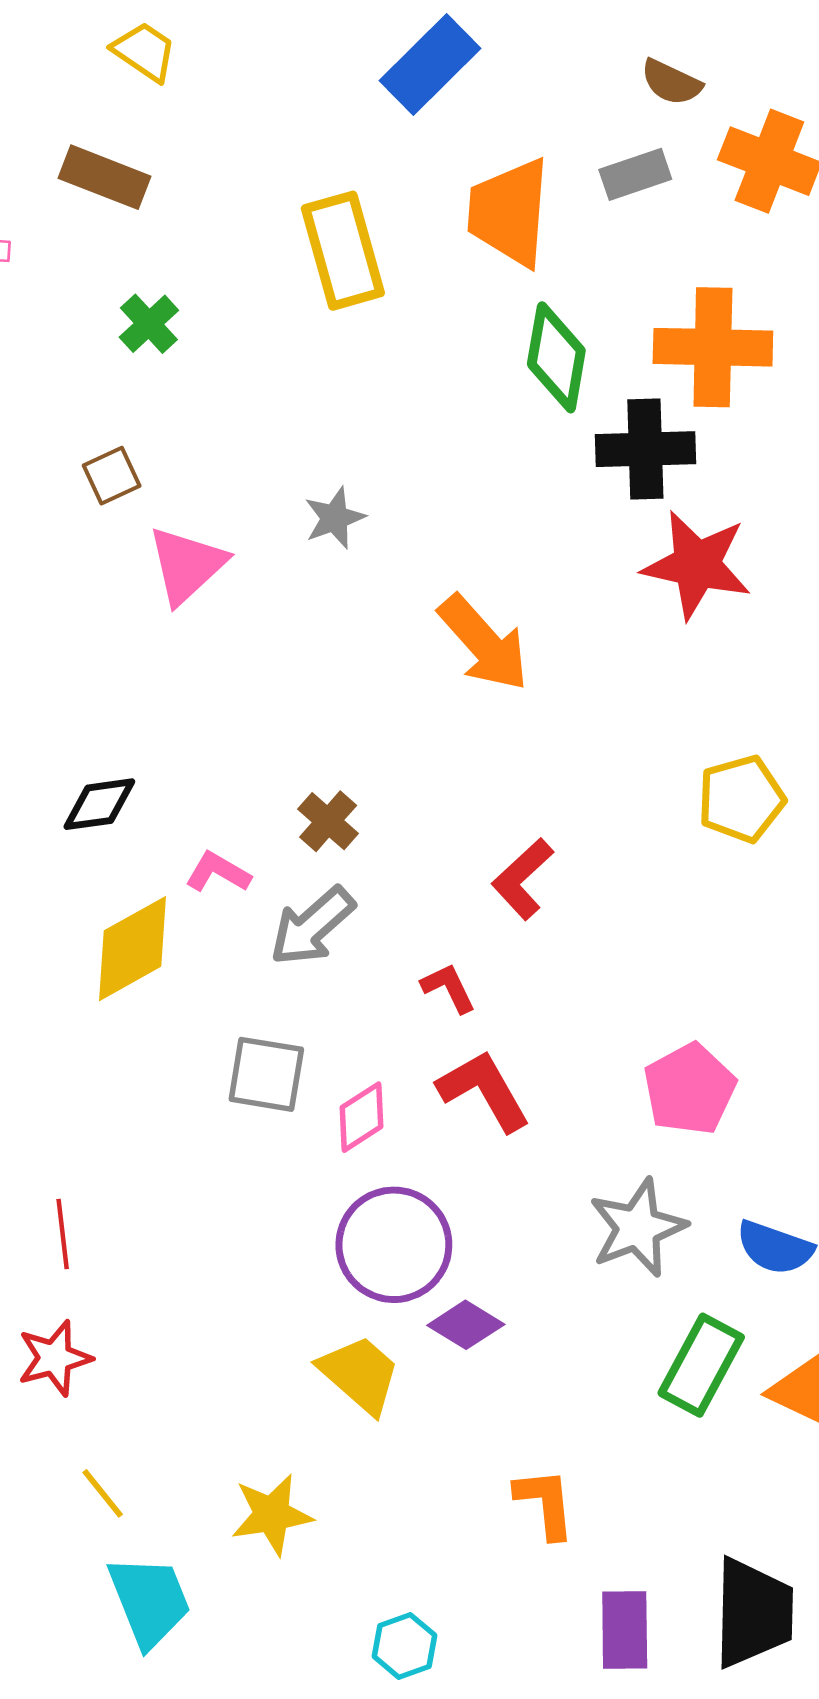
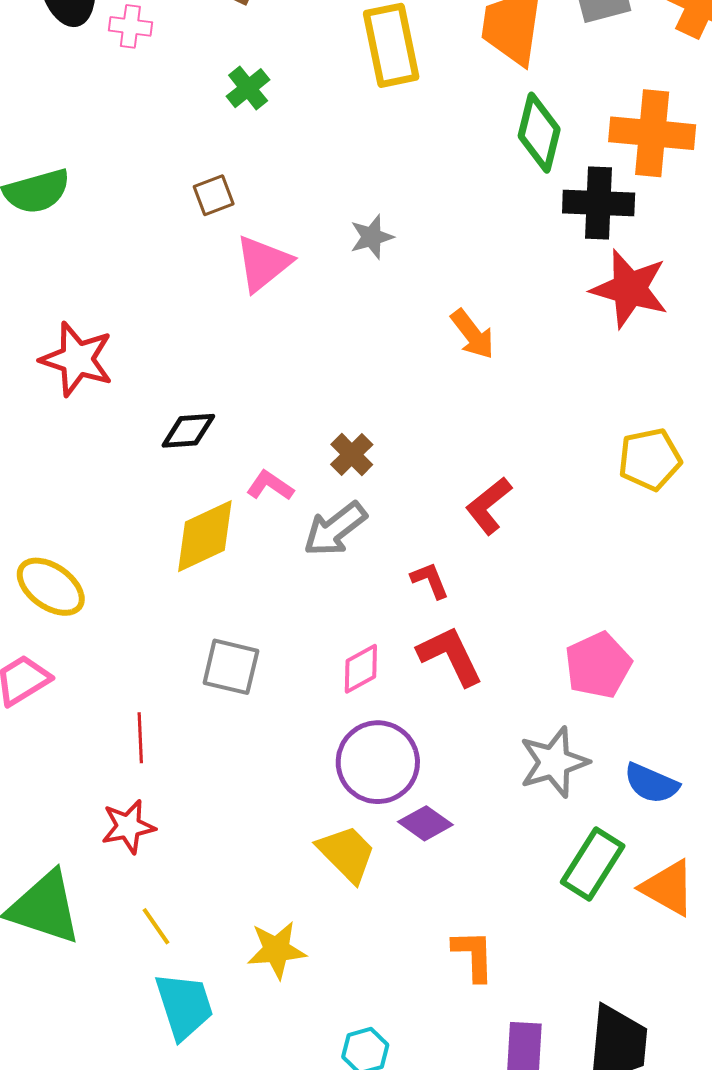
orange arrow: (484, 643) -> (473, 334), size x0.7
gray square: (266, 1074) -> (231, 667), moved

